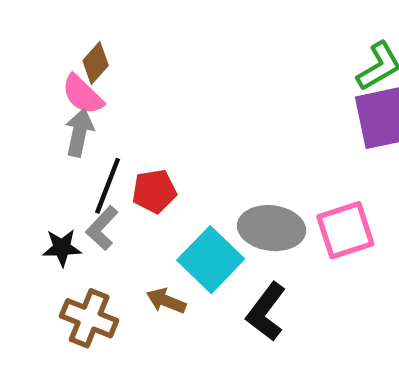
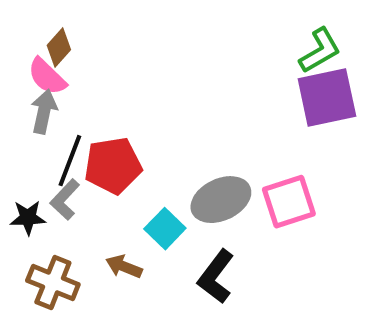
red pentagon: (154, 191) -> (113, 166), size x1.4
gray ellipse: (272, 228) -> (221, 200), turned -32
cyan square: (211, 260) -> (165, 229), size x0.7

